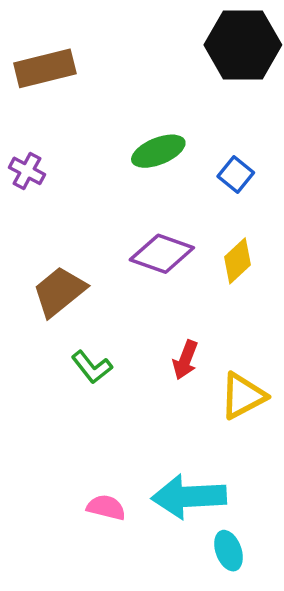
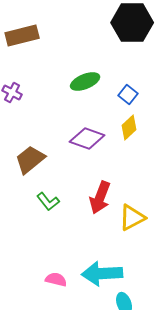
yellow diamond: (238, 261) -> (129, 128), moved
red arrow: (185, 360) -> (100, 198), size x1.5

